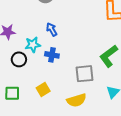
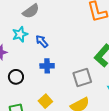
cyan star: (33, 45) -> (20, 34), moved

